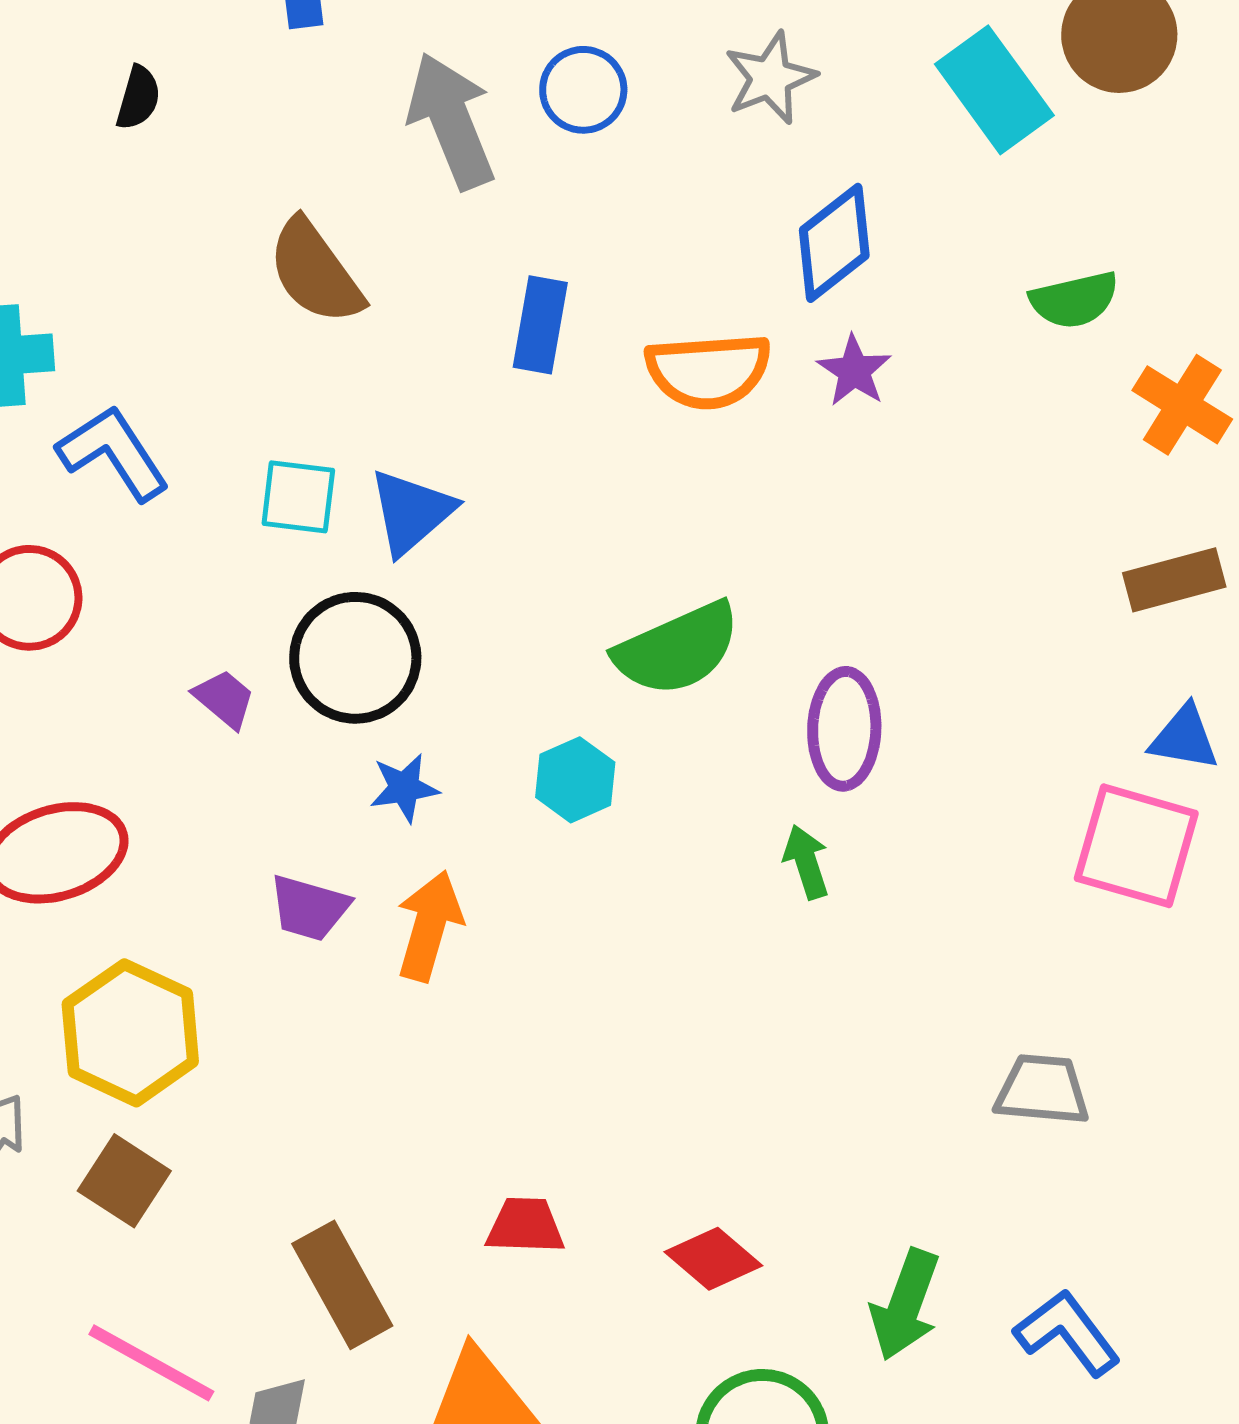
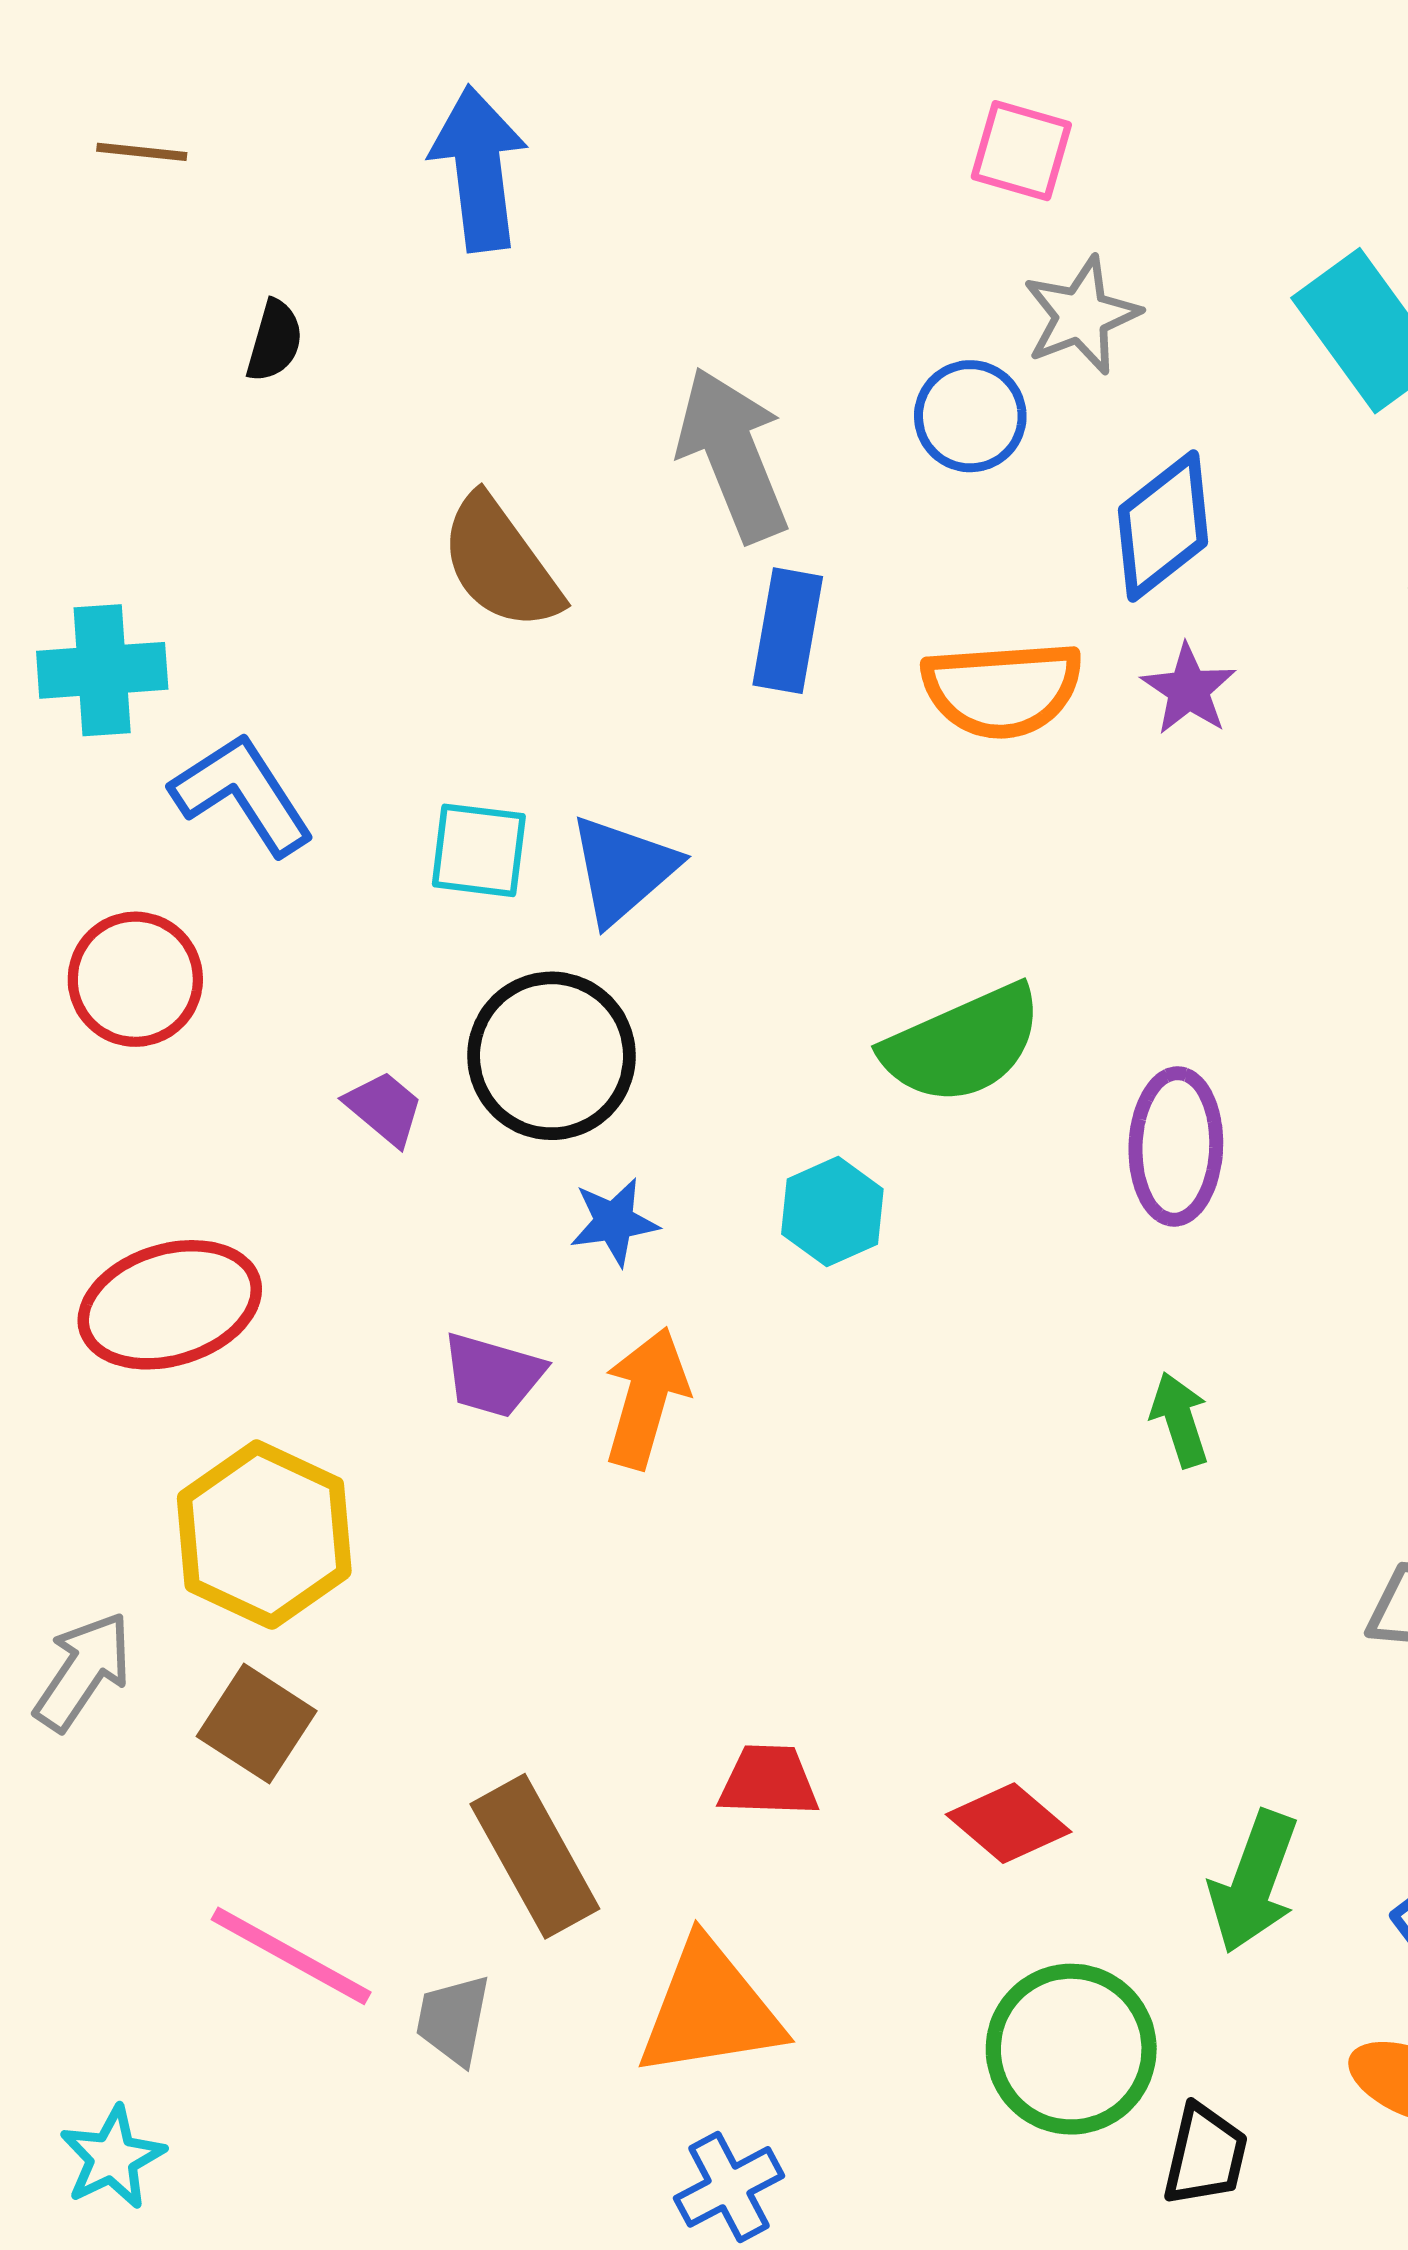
blue circle: (583, 90) -> (970, 416), moved
gray arrow: (451, 121) -> (733, 455), moved
green arrow: (806, 862) -> (1180, 1420), moved

